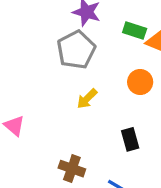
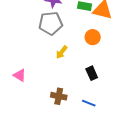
gray pentagon: (76, 50) -> (51, 23), turned 30

